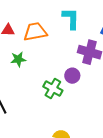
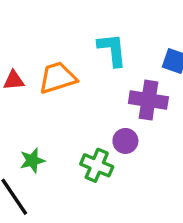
green star: (18, 59) -> (32, 160), moved

